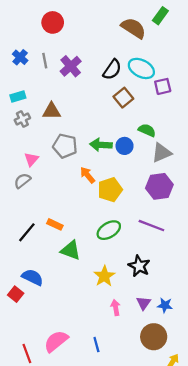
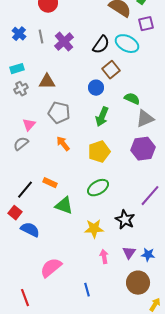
purple square: (163, 86) -> (146, 24), moved
green arrow: (101, 145) -> (102, 117), moved, turned -72
blue circle: (125, 146) -> (96, 88), moved
orange arrow: (87, 175) -> (63, 144), moved
purple line: (151, 226) -> (150, 196), moved, turned -70
yellow star: (104, 276) -> (94, 229), turned 30
red square: (16, 294) -> (15, 213), moved
pink semicircle: (56, 341) -> (51, 268), moved

